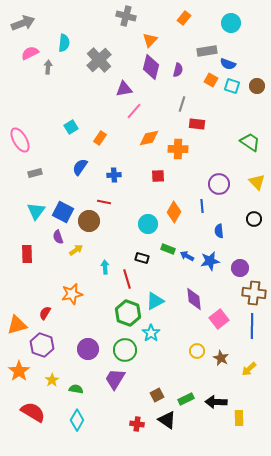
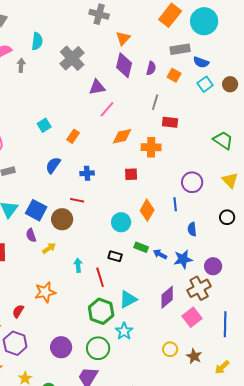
orange rectangle: (184, 18) -> (170, 15), moved, size x1.6
cyan circle: (231, 23) -> (204, 21), size x1.4
orange square: (211, 80) -> (174, 75), moved
cyan square: (232, 86) -> (205, 84), turned 35
brown cross: (254, 293) -> (199, 288), moved, turned -35
purple diamond: (194, 299) -> (167, 297), turned 55

